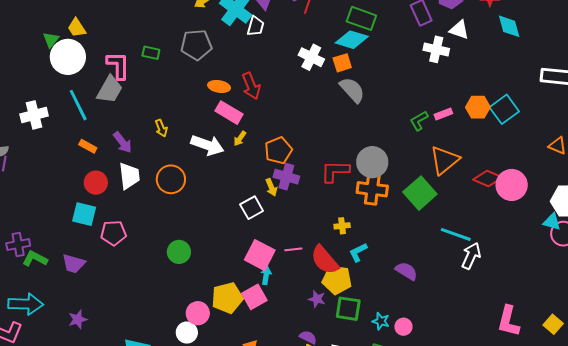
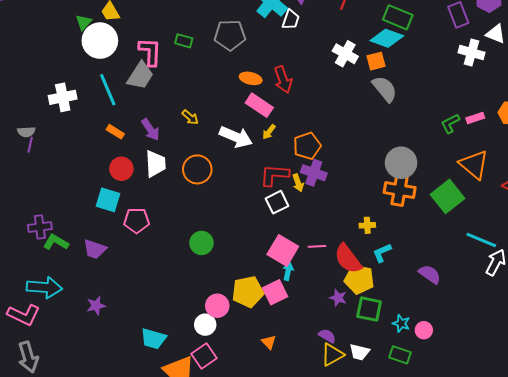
yellow arrow: (161, 128) -> (190, 117), turned -30
orange triangle: (444, 160) -> (474, 165), turned -44
red L-shape: (335, 171) -> (274, 175), moved

